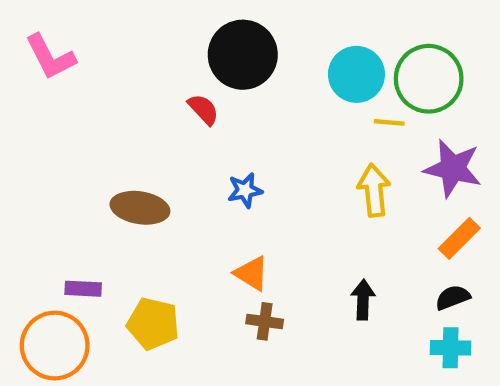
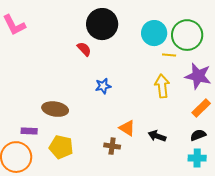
brown ellipse: (140, 208) -> (55, 109), moved
orange triangle: (251, 273) -> (127, 128), moved
black arrow: (363, 300) -> (157, 136), turned -72

